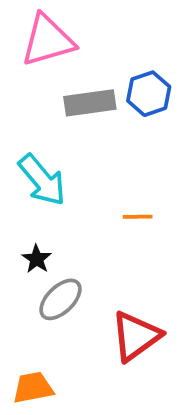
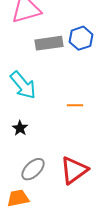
gray ellipse: (60, 299) -> (33, 169), moved

